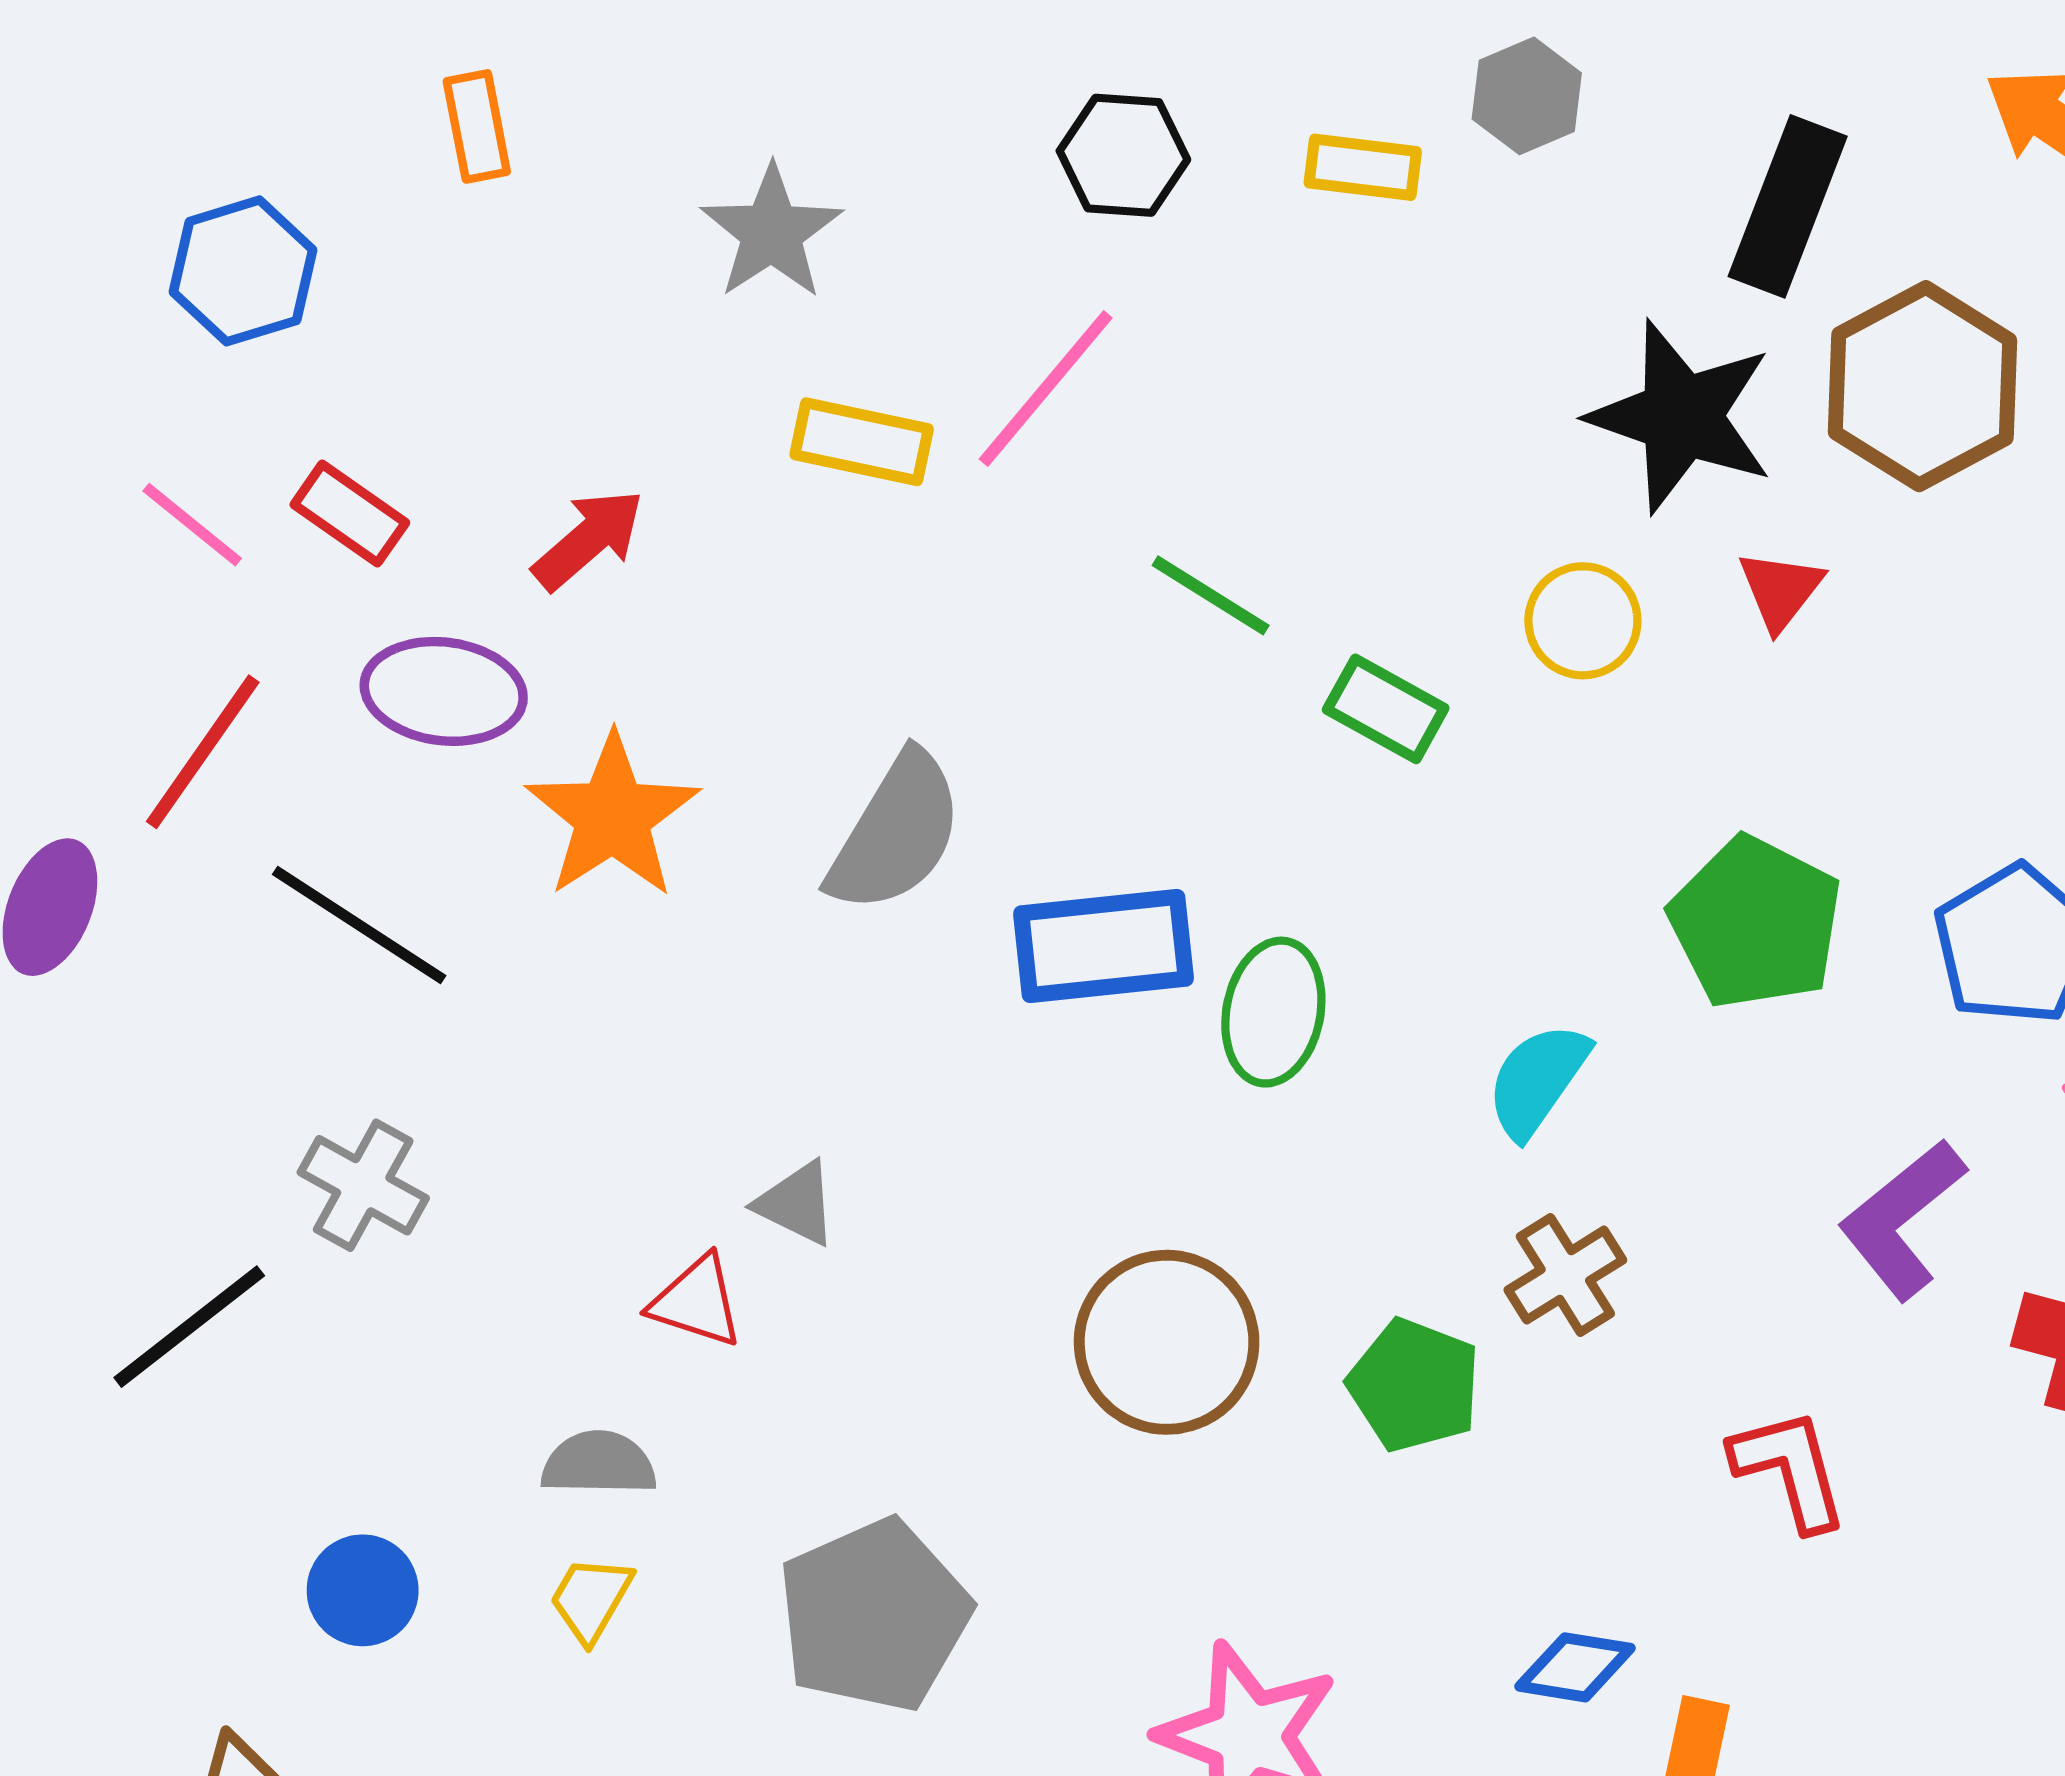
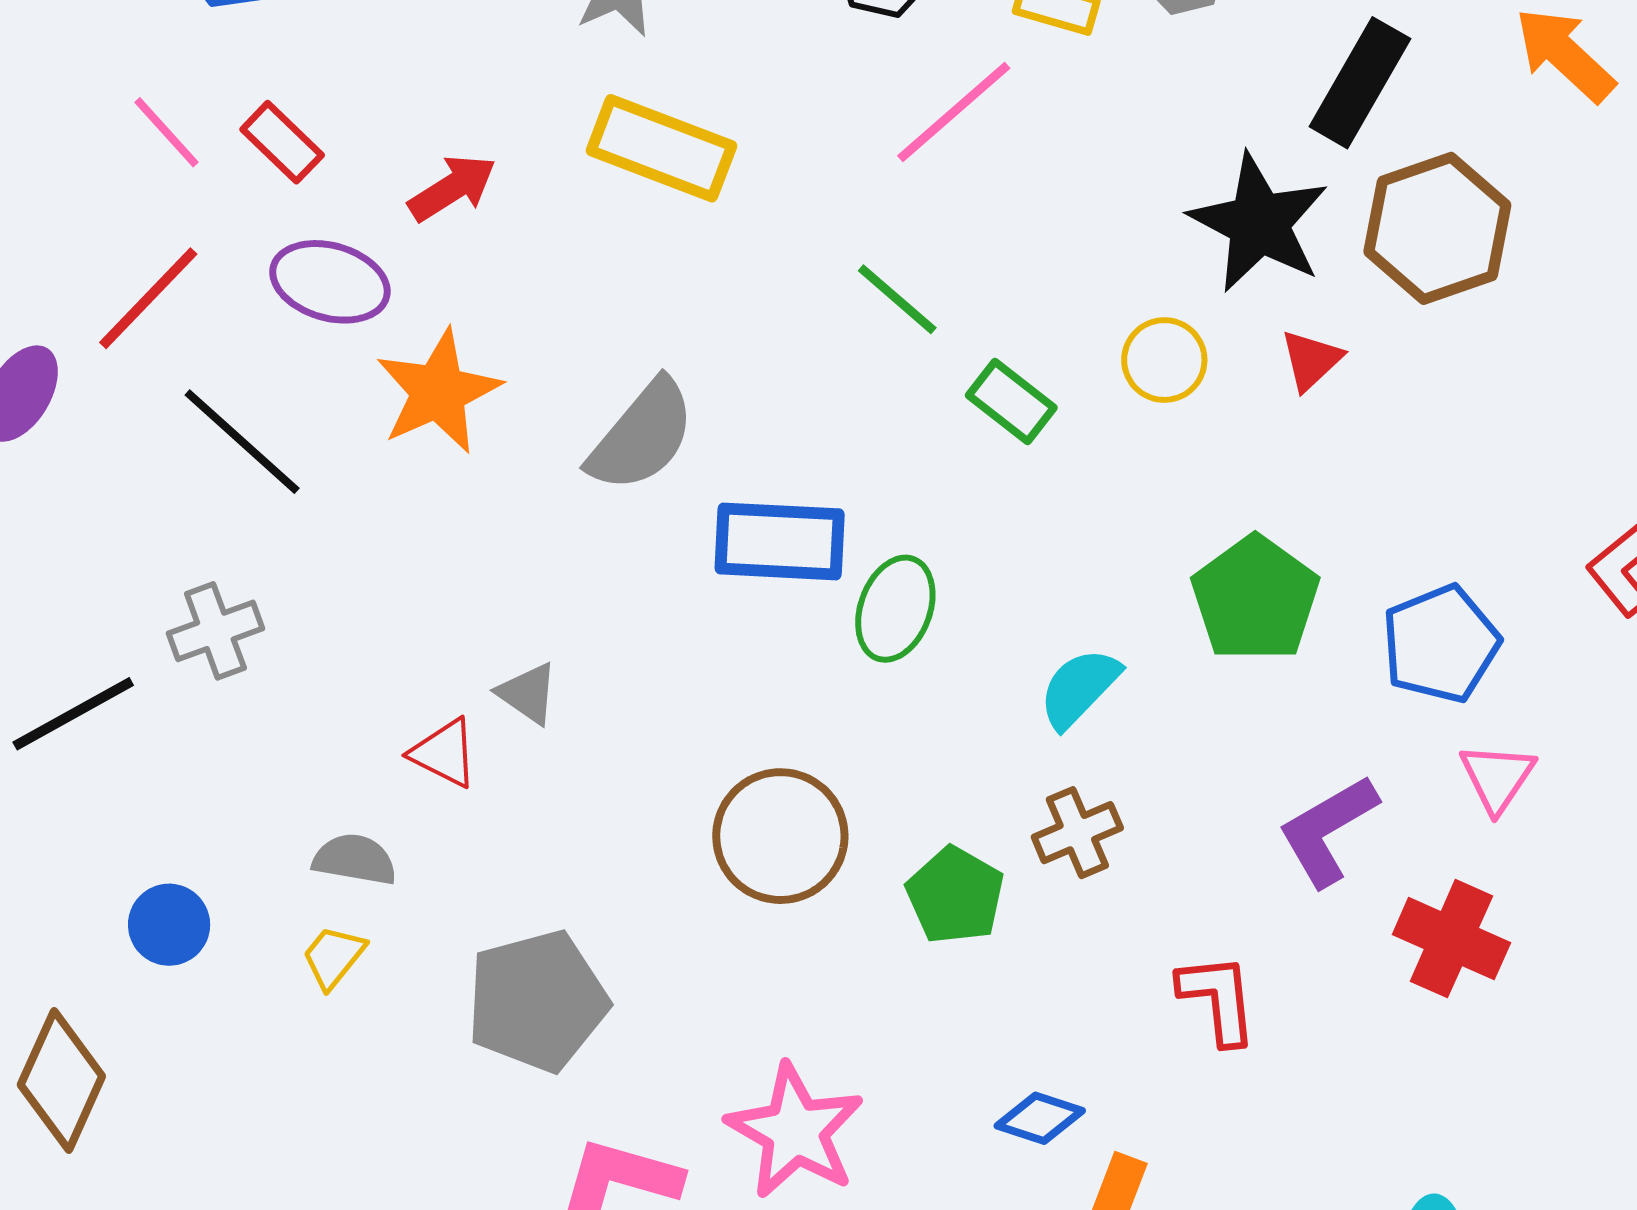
pink line: (1046, 388) -> (954, 112), moved
yellow rectangle: (862, 442) -> (661, 148), size x1.4
gray cross: (363, 1185) -> (215, 631), turned 32

